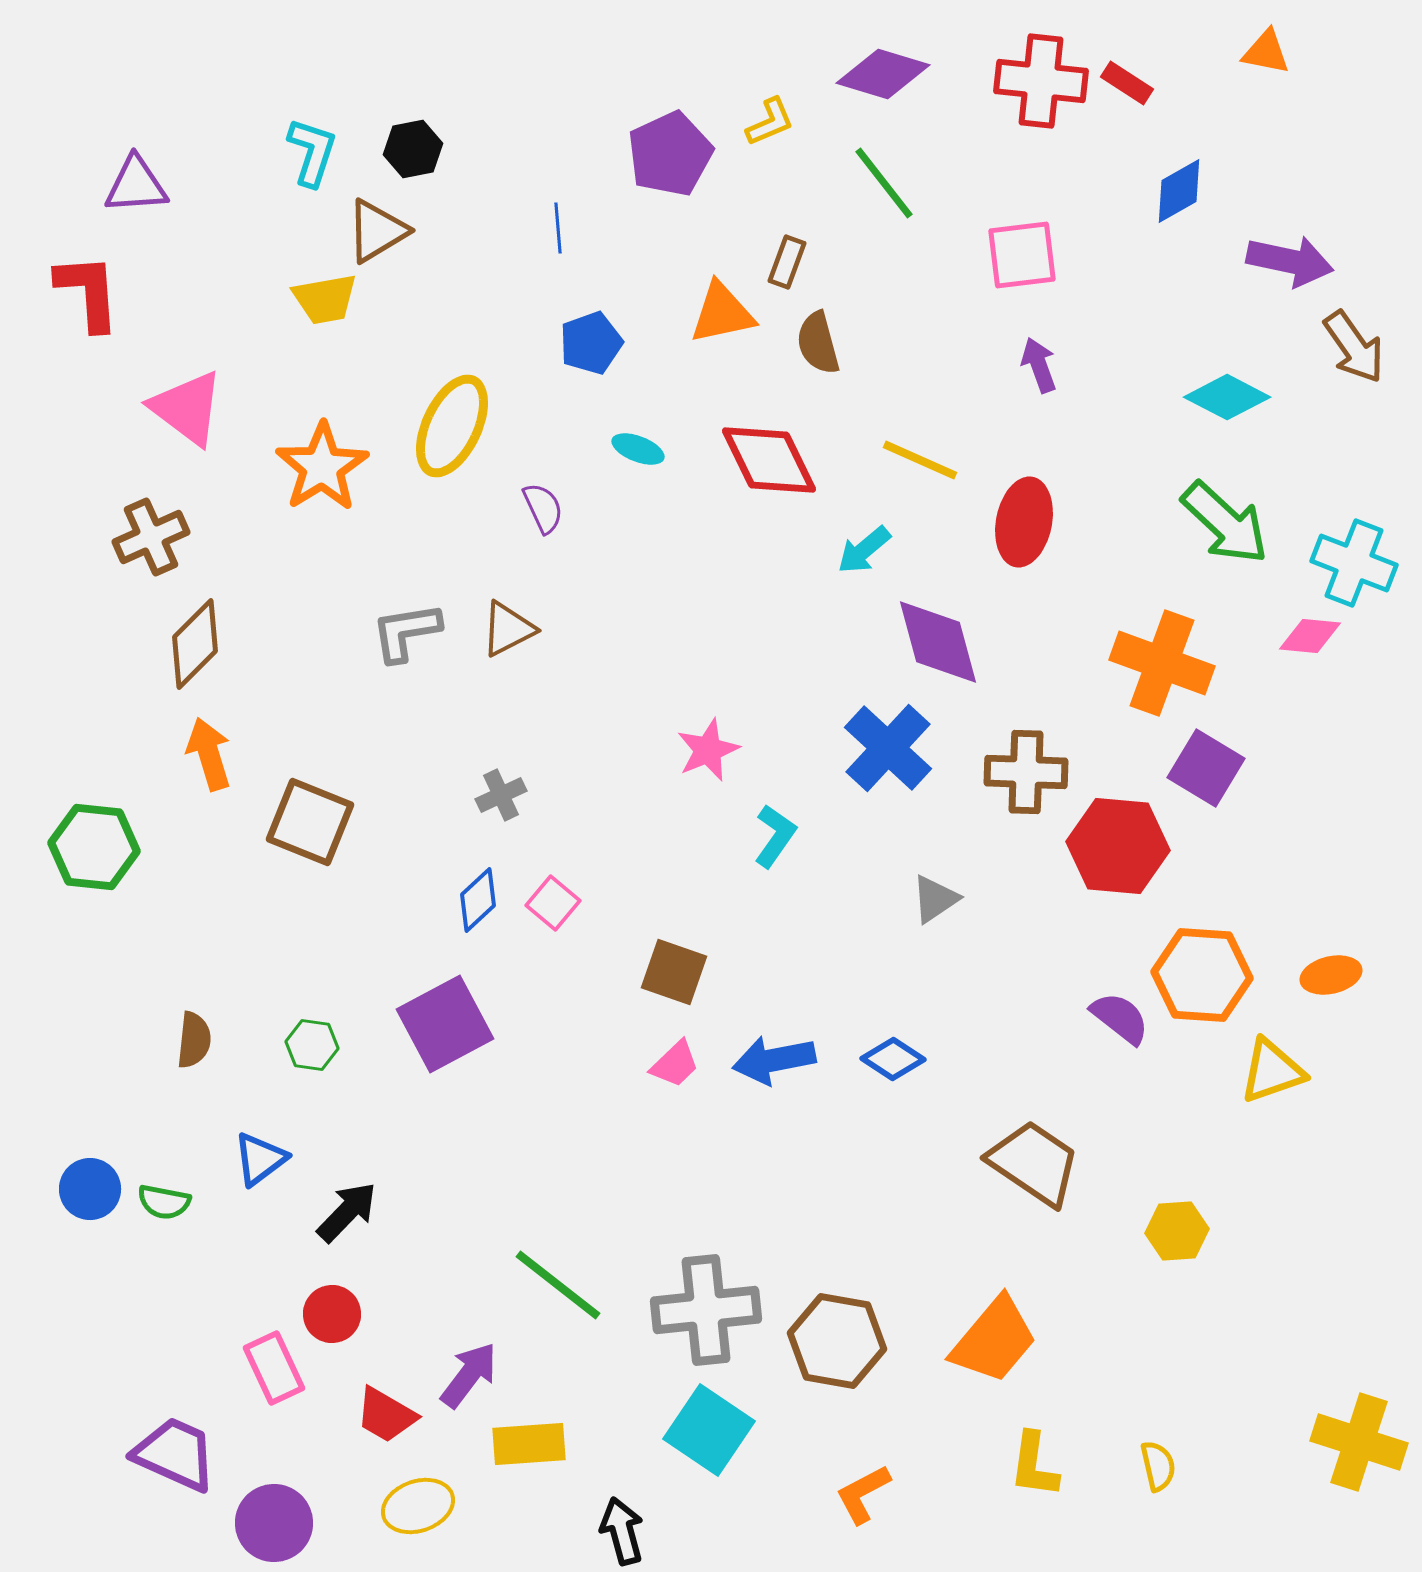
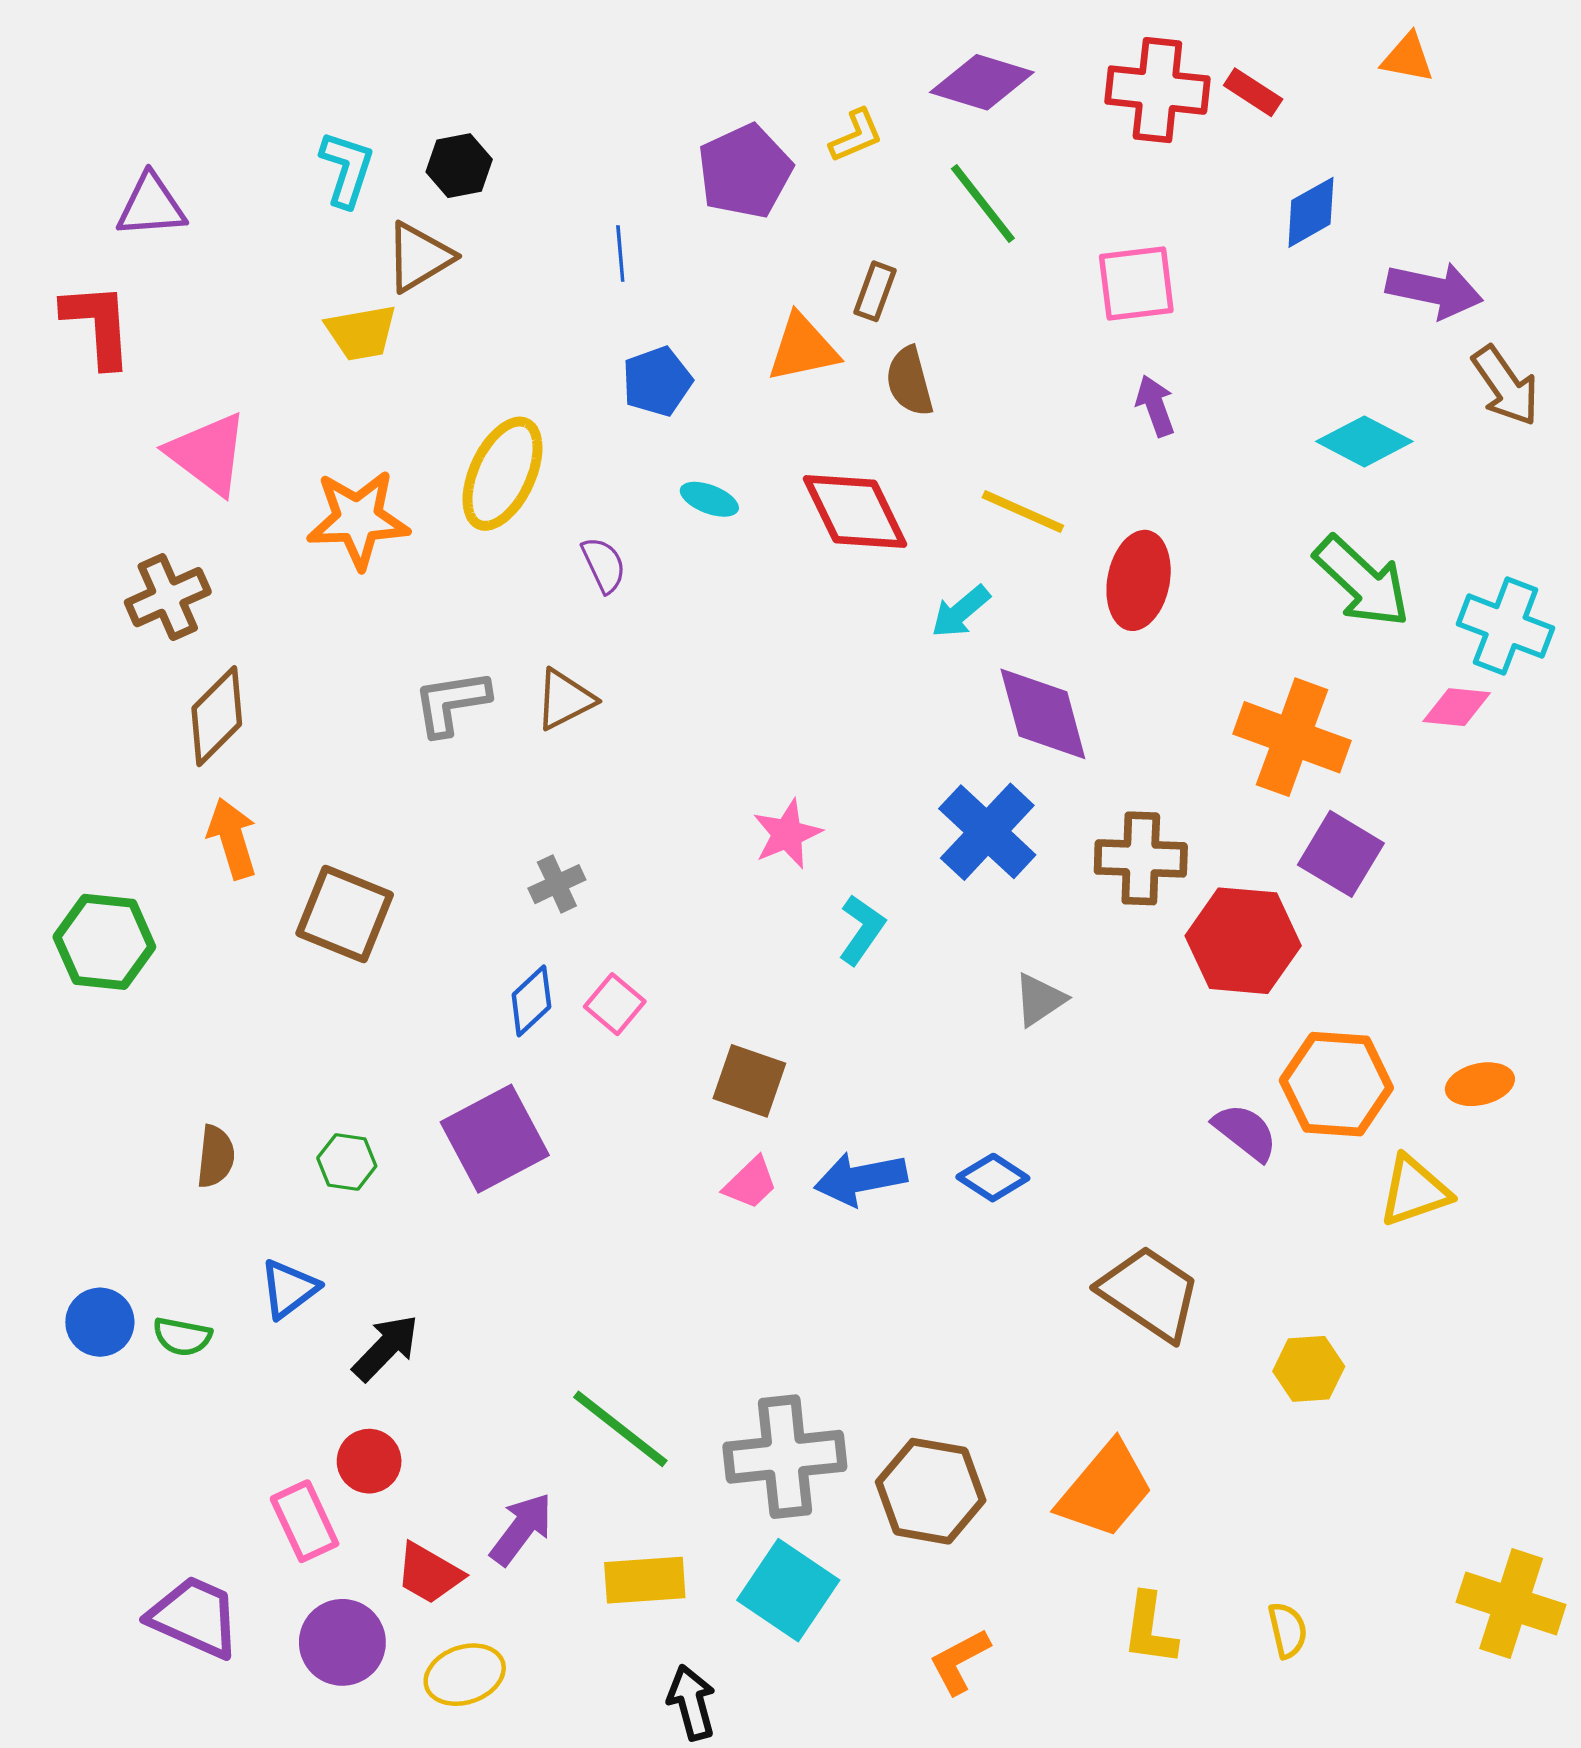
orange star: (322, 467) -> (358, 519), turned 30
yellow rectangle: (529, 1444) -> (645, 1580), moved
purple circle: (274, 1523) -> (342, 1642), moved

